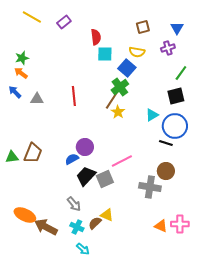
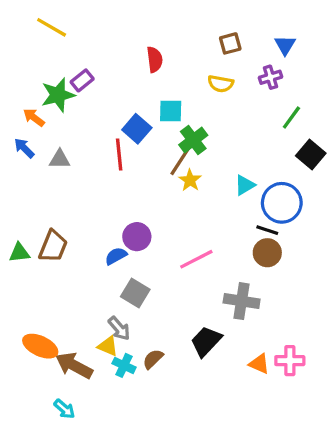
purple rectangle: (64, 22) -> (82, 80), moved
cyan square: (105, 54) -> (171, 111), moved
green star: (22, 58) -> (58, 95), moved, size x1.5
blue square: (127, 68) -> (137, 129), moved
black square: (176, 96) -> (311, 155), moved, turned -36
brown circle: (166, 171) -> (267, 253), moved
black trapezoid: (86, 176) -> (206, 341), moved
gray square: (105, 179) -> (135, 293), moved, turned -36
yellow triangle: (107, 215) -> (108, 346), moved
cyan arrow: (83, 249) -> (64, 409), moved

